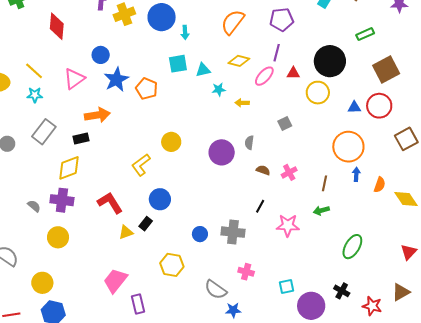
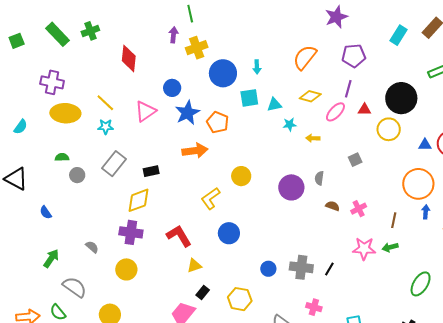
blue circle: (162, 17) -> (223, 73), moved
orange arrow: (97, 115) -> (195, 151), moved
gray semicircle: (34, 206) -> (92, 247), moved
black line: (260, 206) -> (329, 269), moved
black rectangle: (146, 224) -> (203, 293), moved
pink star: (288, 225) -> (364, 249), moved

